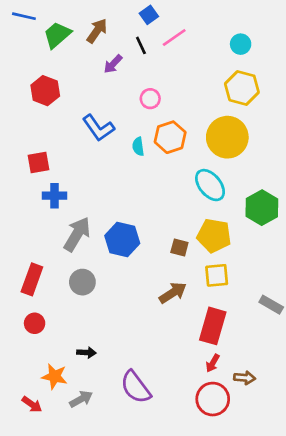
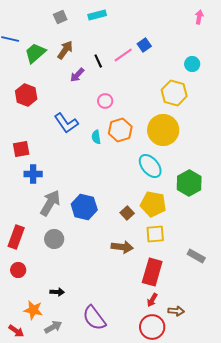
blue square: (149, 15) -> (144, 45), moved
cyan circle: (241, 44) -> (192, 64), moved
brown square: (179, 248) -> (127, 213), turned 32
brown arrow: (173, 293) -> (122, 247), turned 40

